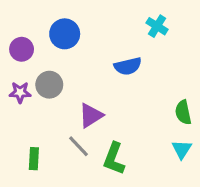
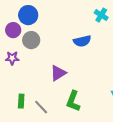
blue circle: (65, 34) -> (28, 15), moved
gray circle: (49, 85) -> (31, 40), moved
gray line: (79, 146) -> (41, 107), moved

